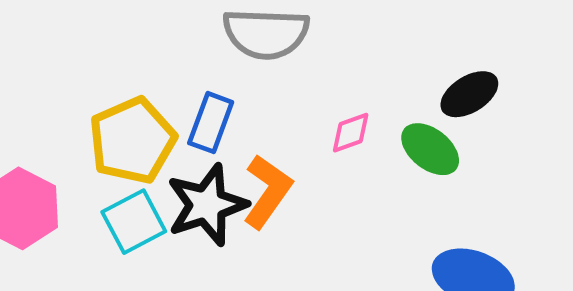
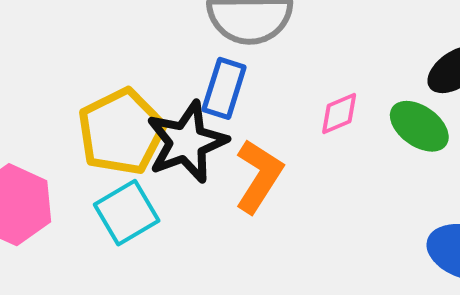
blue rectangle: (211, 123) -> (224, 88), moved
black star: (207, 205) -> (187, 142), moved

